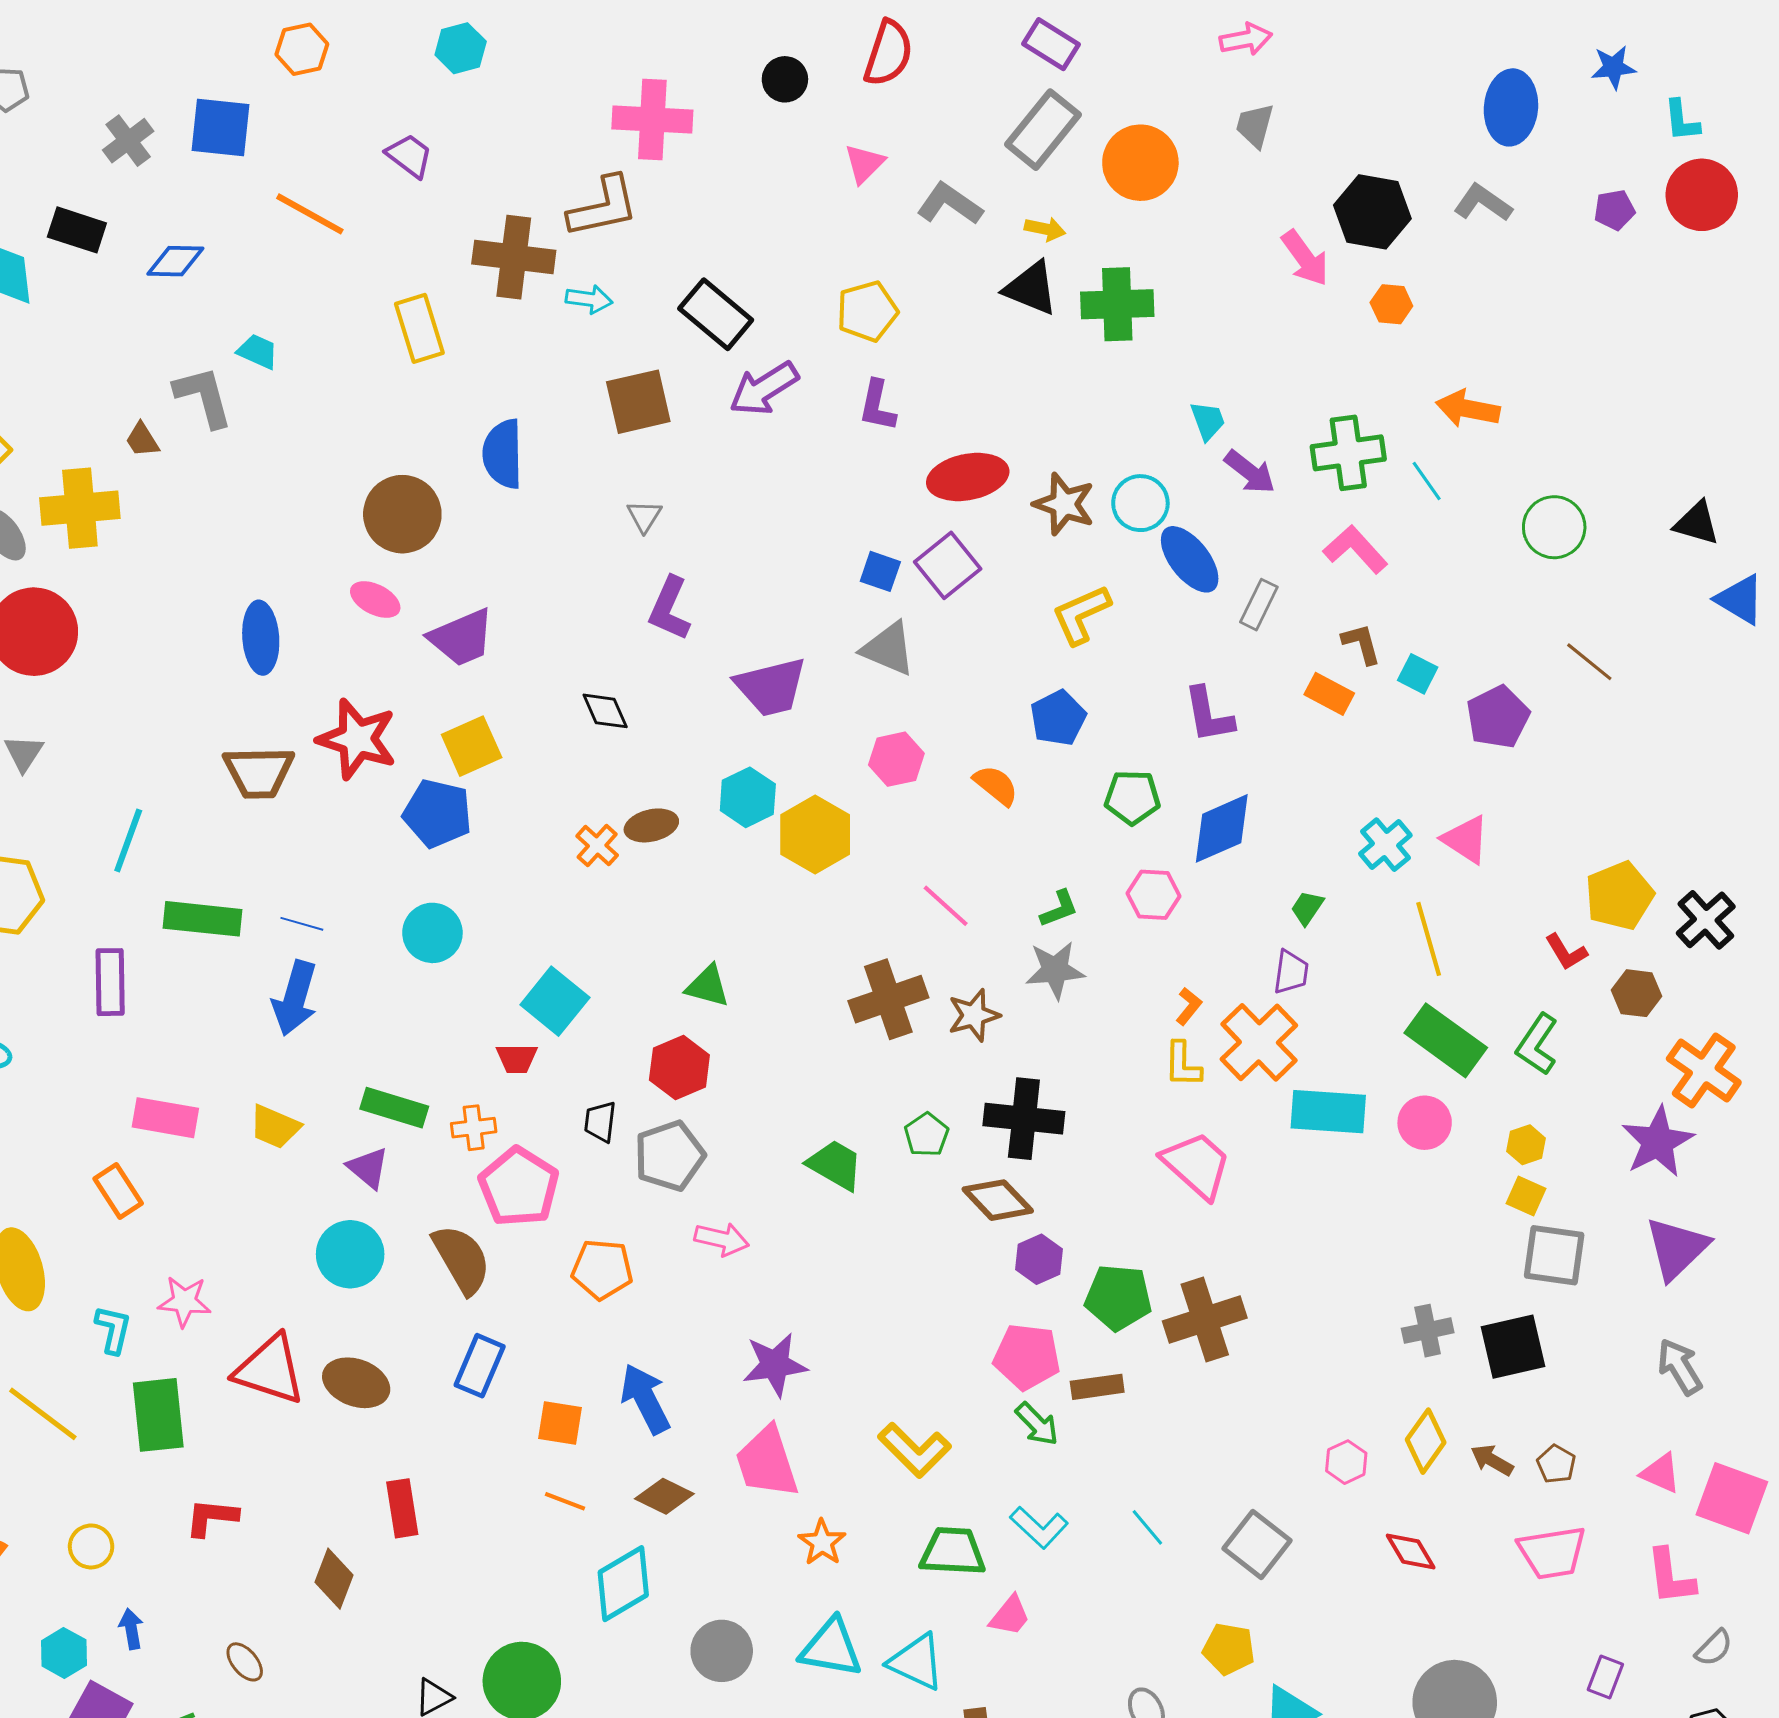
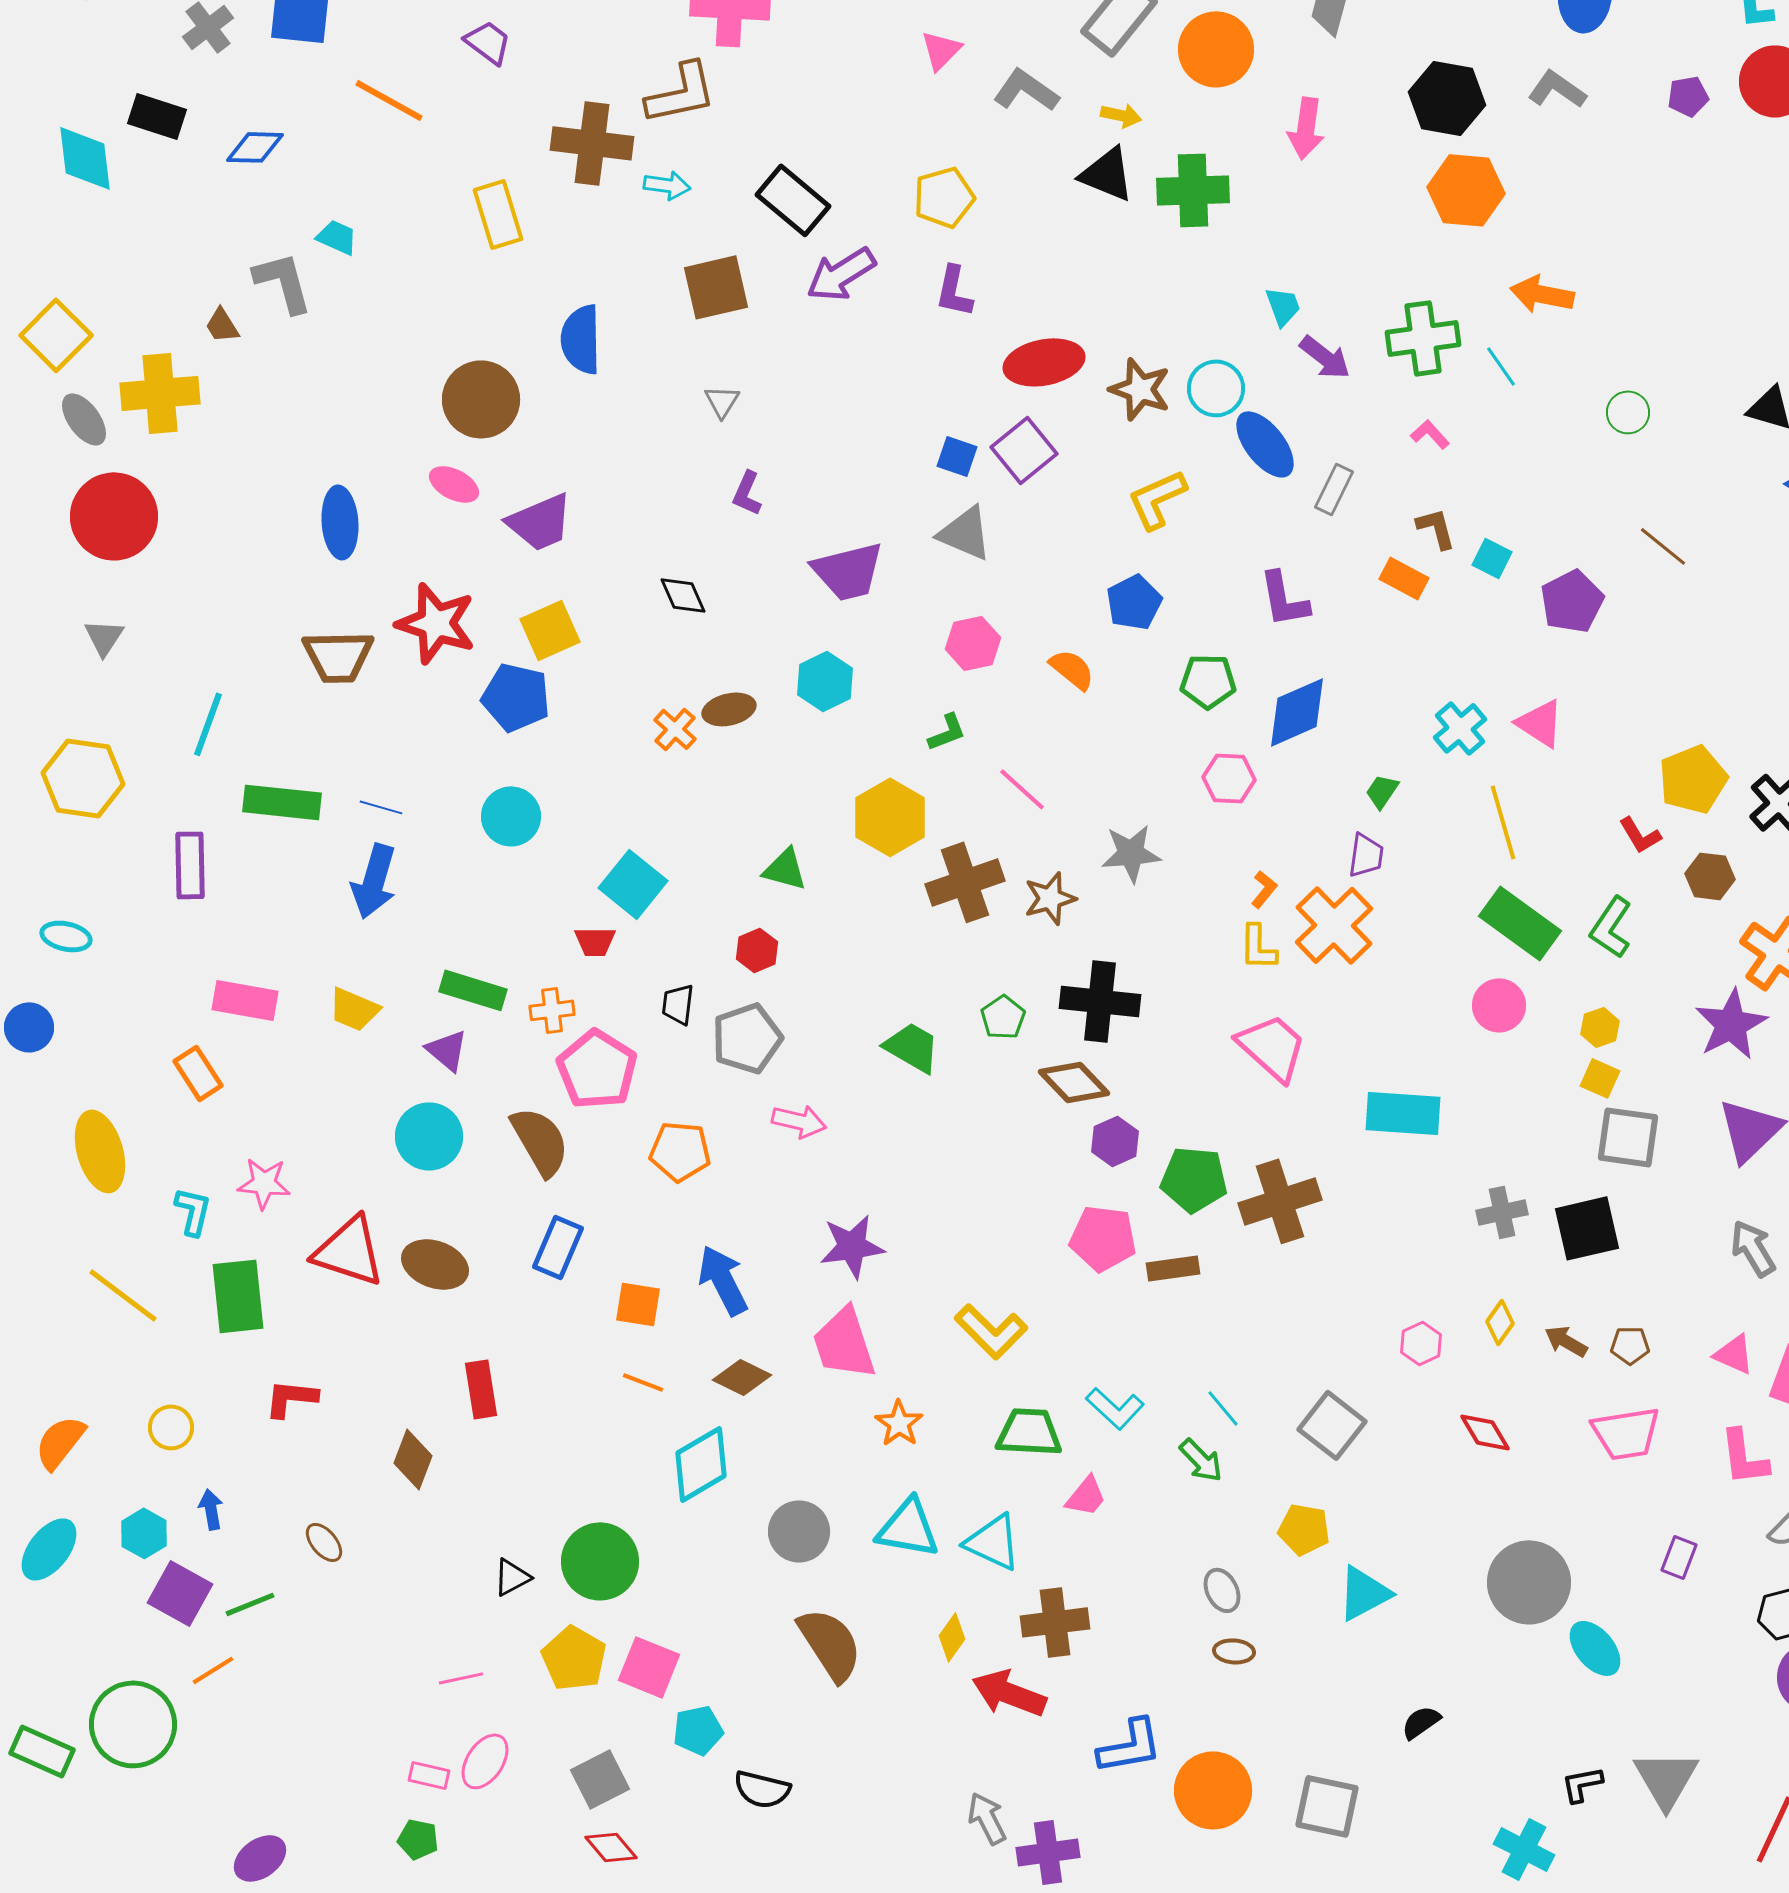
pink arrow: (1305, 258) -> (1306, 128), moved, turned 44
orange hexagon: (1391, 304) -> (1466, 190), size x1.8
green circle: (1554, 527) -> (1628, 412), size x0.7
pink L-shape: (1355, 549) -> (1430, 434), size x0.6
purple L-shape: (669, 609) -> (747, 493), size x0.7
yellow hexagon: (815, 834) -> (890, 817), moved
green L-shape: (1059, 909) -> (947, 732), moved
red hexagon: (679, 1067) -> (757, 950), size x0.7
cyan rectangle: (1328, 1112) -> (1403, 1113), moved
green arrow: (1037, 1424) -> (1201, 1460), moved
yellow diamond: (1426, 1441) -> (1500, 1322), size x0.7
brown pentagon: (1556, 1464) -> (1630, 1345), turned -30

